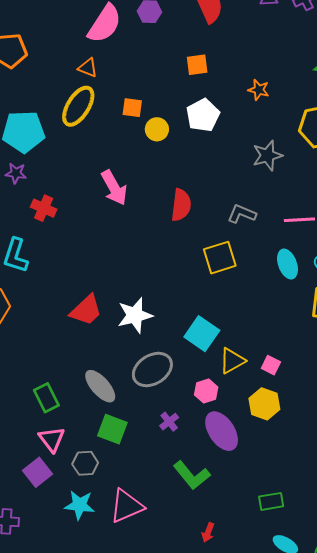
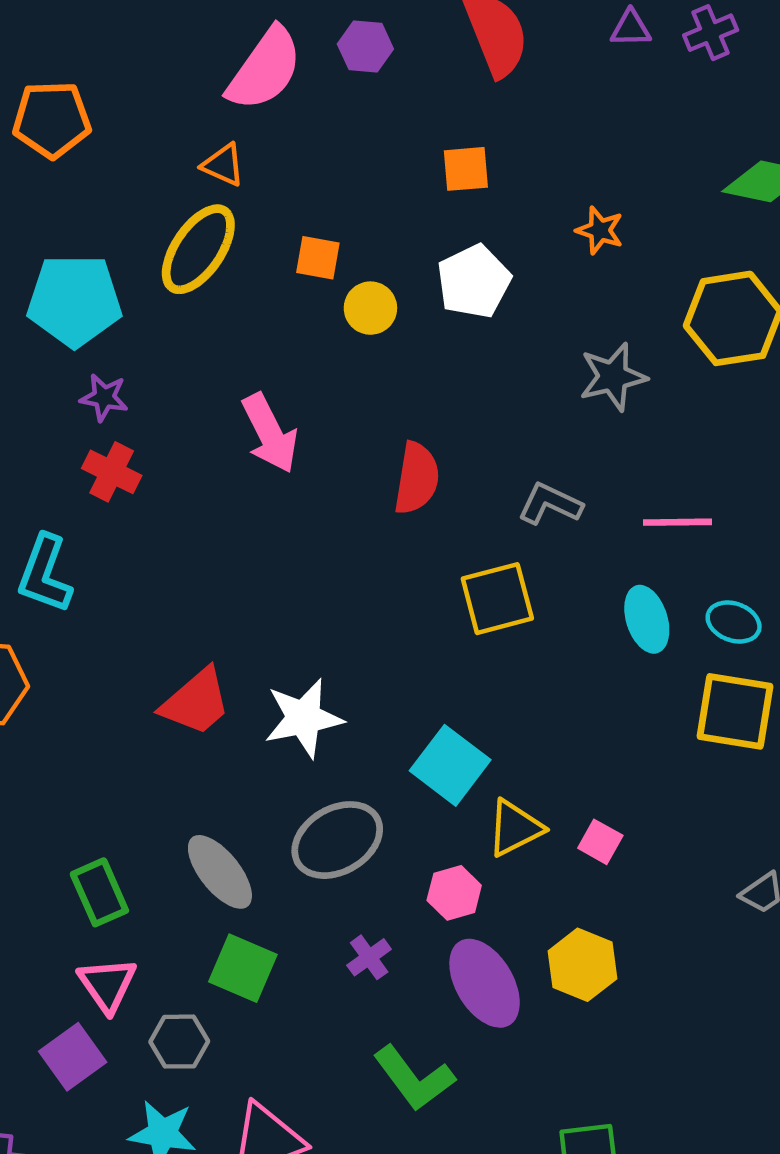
purple star: (16, 173) -> (104, 397), moved
yellow hexagon: (264, 404) -> (582, 965), moved

